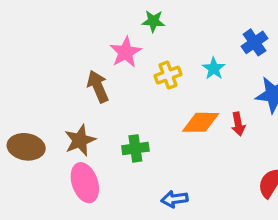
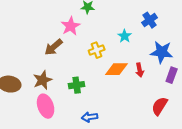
yellow cross: (168, 75) -> (97, 50), moved
brown arrow: (98, 86) -> (54, 47), turned -108
blue arrow: (175, 199) -> (90, 117), moved

